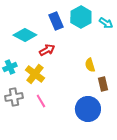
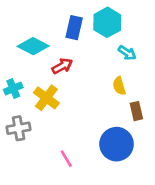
blue rectangle: (56, 21) -> (74, 28), turned 36
cyan arrow: (106, 23) -> (127, 53), moved
pink line: (41, 101) -> (66, 159), moved

